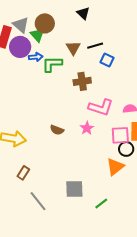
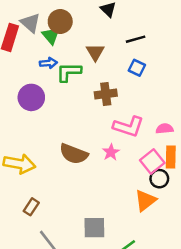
black line: (95, 46) -> (136, 39), moved
purple circle: (20, 47) -> (31, 97), moved
brown semicircle: (57, 130) -> (74, 154), size x1.6
pink square: (120, 135) -> (152, 162), turned -36

